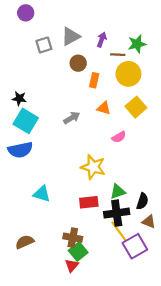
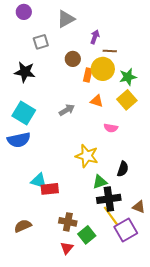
gray triangle: (71, 36) -> (66, 19), moved
green star: (137, 44) -> (128, 77), moved
yellow circle: (128, 74) -> (103, 69), moved
black star: (19, 98) -> (25, 72), moved, size x1.5
pink semicircle: (119, 137) -> (111, 128), turned 40
green triangle: (118, 192) -> (100, 182), moved
black semicircle: (142, 201) -> (123, 169), moved
red rectangle: (89, 202) -> (50, 189), moved
green square: (78, 252) -> (87, 235), moved

